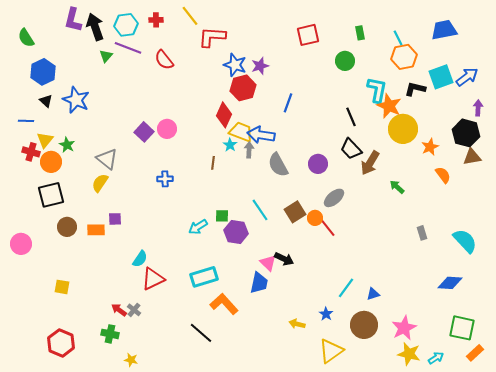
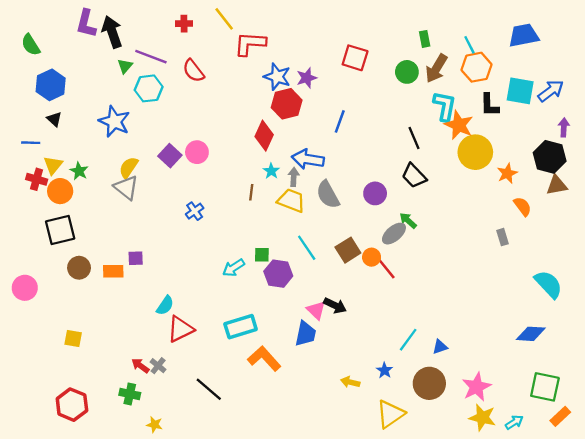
cyan hexagon: (126, 25) -> (149, 88), moved
red square: (308, 35) -> (355, 58), moved, turned 30
cyan square: (441, 77) -> (520, 91), turned 30
black L-shape: (415, 89) -> (489, 105), turned -105
blue star: (76, 100) -> (114, 121), moved
yellow trapezoid: (241, 132) -> (291, 201), moved
brown arrow: (370, 163) -> (436, 68), moved
blue cross: (165, 179) -> (195, 211), turned -35
yellow semicircle: (100, 183) -> (129, 167), moved
green arrow: (397, 187) -> (408, 221), moved
gray rectangle: (422, 233) -> (502, 237), moved
black line: (201, 333) -> (209, 389), moved

